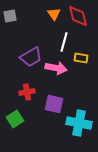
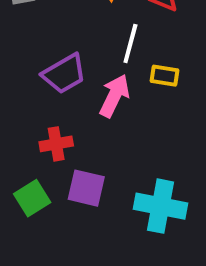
pink arrow: (56, 68) -> (114, 96), turned -75
purple square: (54, 104) -> (86, 188), moved

